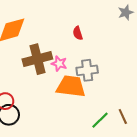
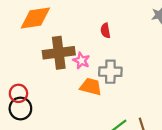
orange trapezoid: (71, 86) -> (91, 87), size x0.7

